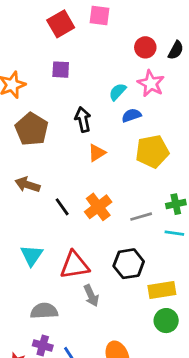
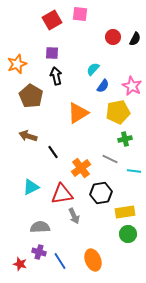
pink star: (151, 83) -> (132, 86), moved
blue semicircle: (131, 115) -> (103, 86), turned 144
black arrow: (83, 119) -> (56, 76), moved
orange triangle: (97, 153) -> (78, 113), size x1.6
green cross: (176, 204) -> (125, 139), moved
orange cross: (98, 207) -> (81, 168), moved
gray line: (141, 217) -> (110, 159), turned 42
cyan triangle: (32, 255) -> (31, 187), turned 30

